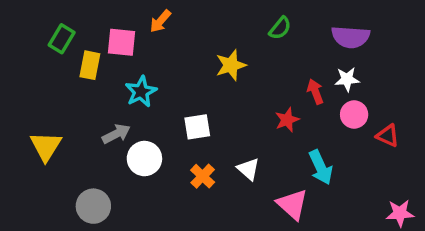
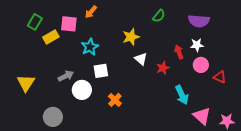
yellow rectangle: (90, 65) -> (51, 37), turned 49
cyan star: (141, 92) -> (90, 47), moved
white square: (197, 127) -> (101, 71), moved
white triangle: (248, 169) -> (141, 59), moved
pink triangle: (292, 204) -> (202, 116), moved

